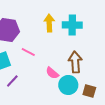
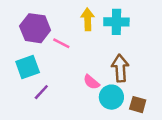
pink line: (28, 52) -> (61, 43), moved

